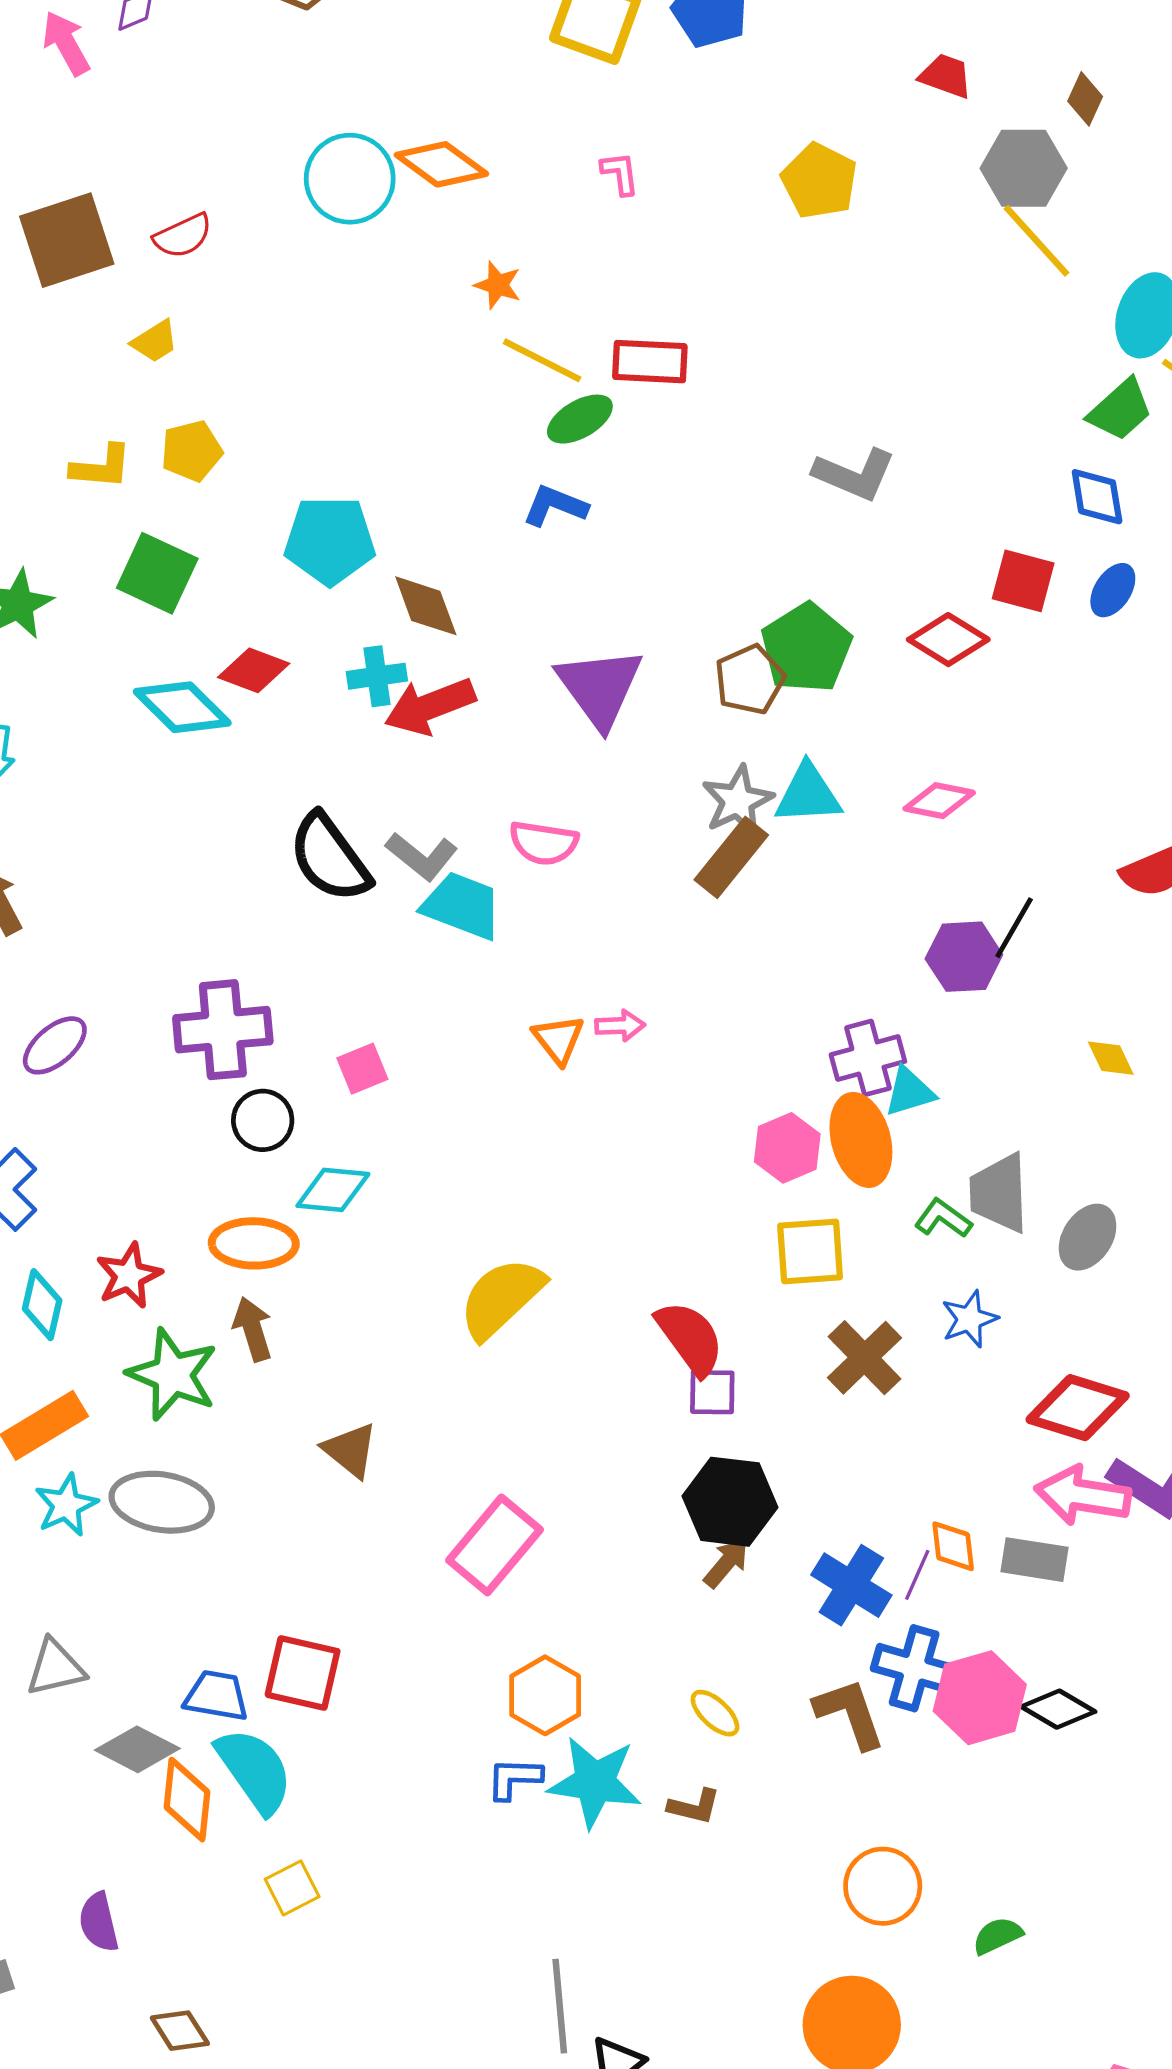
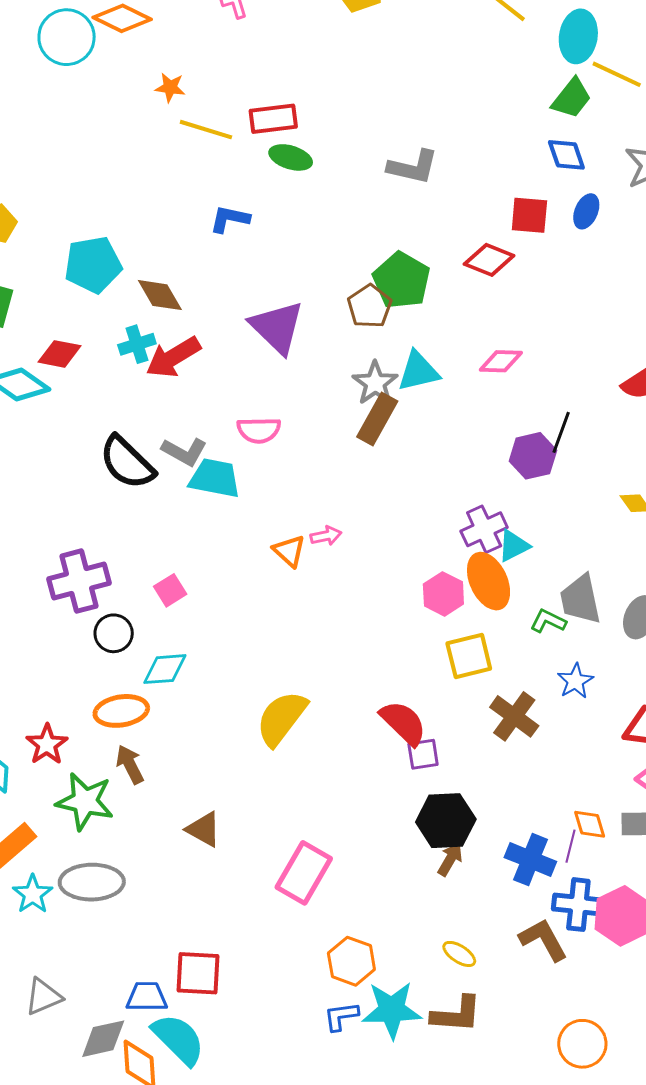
green ellipse: (580, 419) -> (291, 157), moved, turned 57
gray diamond: (137, 1749) -> (103, 1039), turned -30
brown L-shape: (694, 1807) -> (456, 1014), size x1.6

